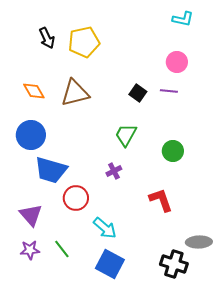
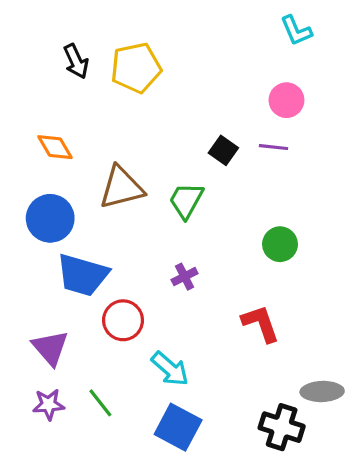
cyan L-shape: (183, 19) -> (296, 31), turned 55
brown triangle: (75, 93) -> (121, 188), moved
green trapezoid: (126, 135) -> (186, 201), moved

